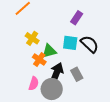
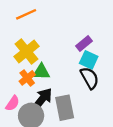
yellow cross: (32, 38) -> (26, 51), size x1.5
cyan square: (70, 43) -> (89, 60), moved
gray rectangle: (77, 74) -> (65, 108), size x1.5

